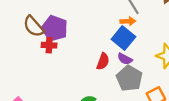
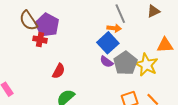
red semicircle: (103, 61) -> (59, 71), moved
gray pentagon: (129, 78) -> (125, 63), moved

